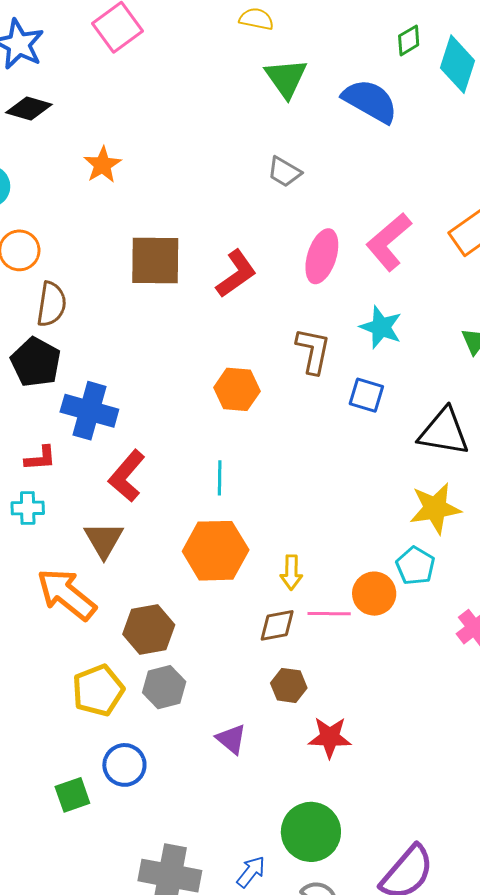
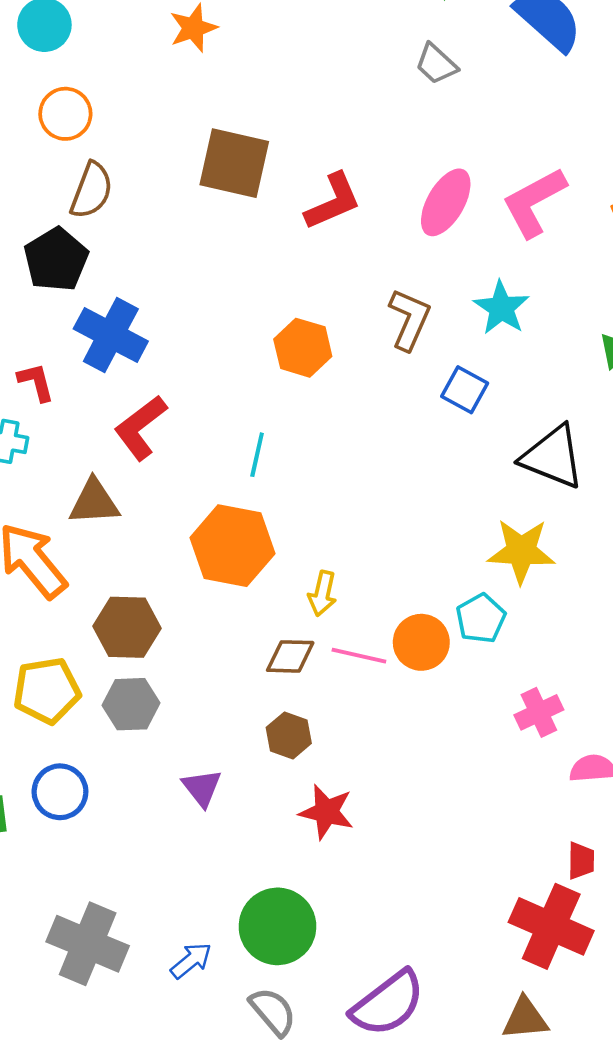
gray trapezoid: (284, 172) -> (436, 64), moved
red L-shape: (40, 458) -> (36, 382), turned -112
brown triangle: (104, 540) -> (94, 502), turned 45

